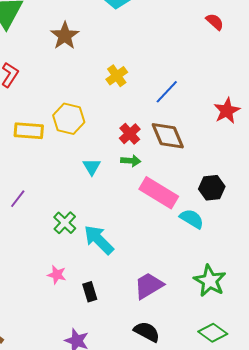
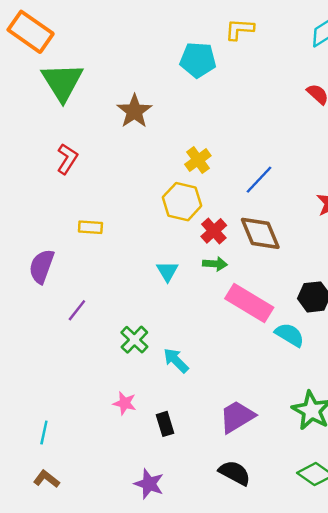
yellow hexagon: (69, 119) -> (182, 202), moved
yellow rectangle: (29, 131) -> (90, 227), size x0.7
cyan arrow: (99, 240) -> (176, 360), size x0.7

